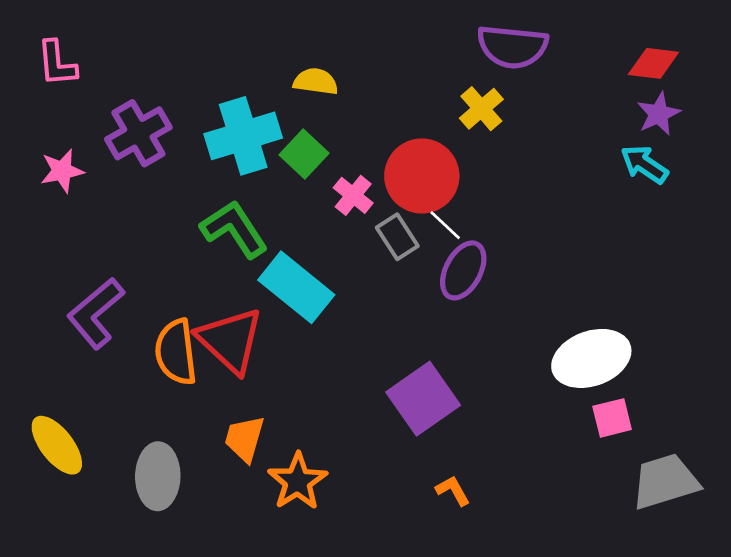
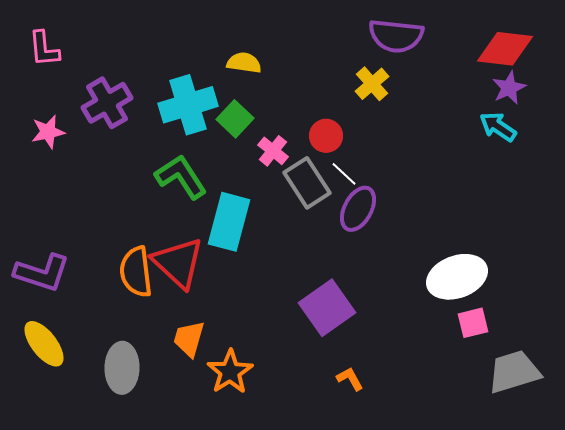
red diamond: (653, 63) -> (505, 49), size x1.4
red circle: (422, 176) -> (326, 136), size x0.6
gray rectangle: (397, 237) -> (307, 183), size x1.4
cyan rectangle: (296, 287) -> (229, 222), turned 66
purple L-shape: (96, 313) -> (42, 273), moved, turned -122

